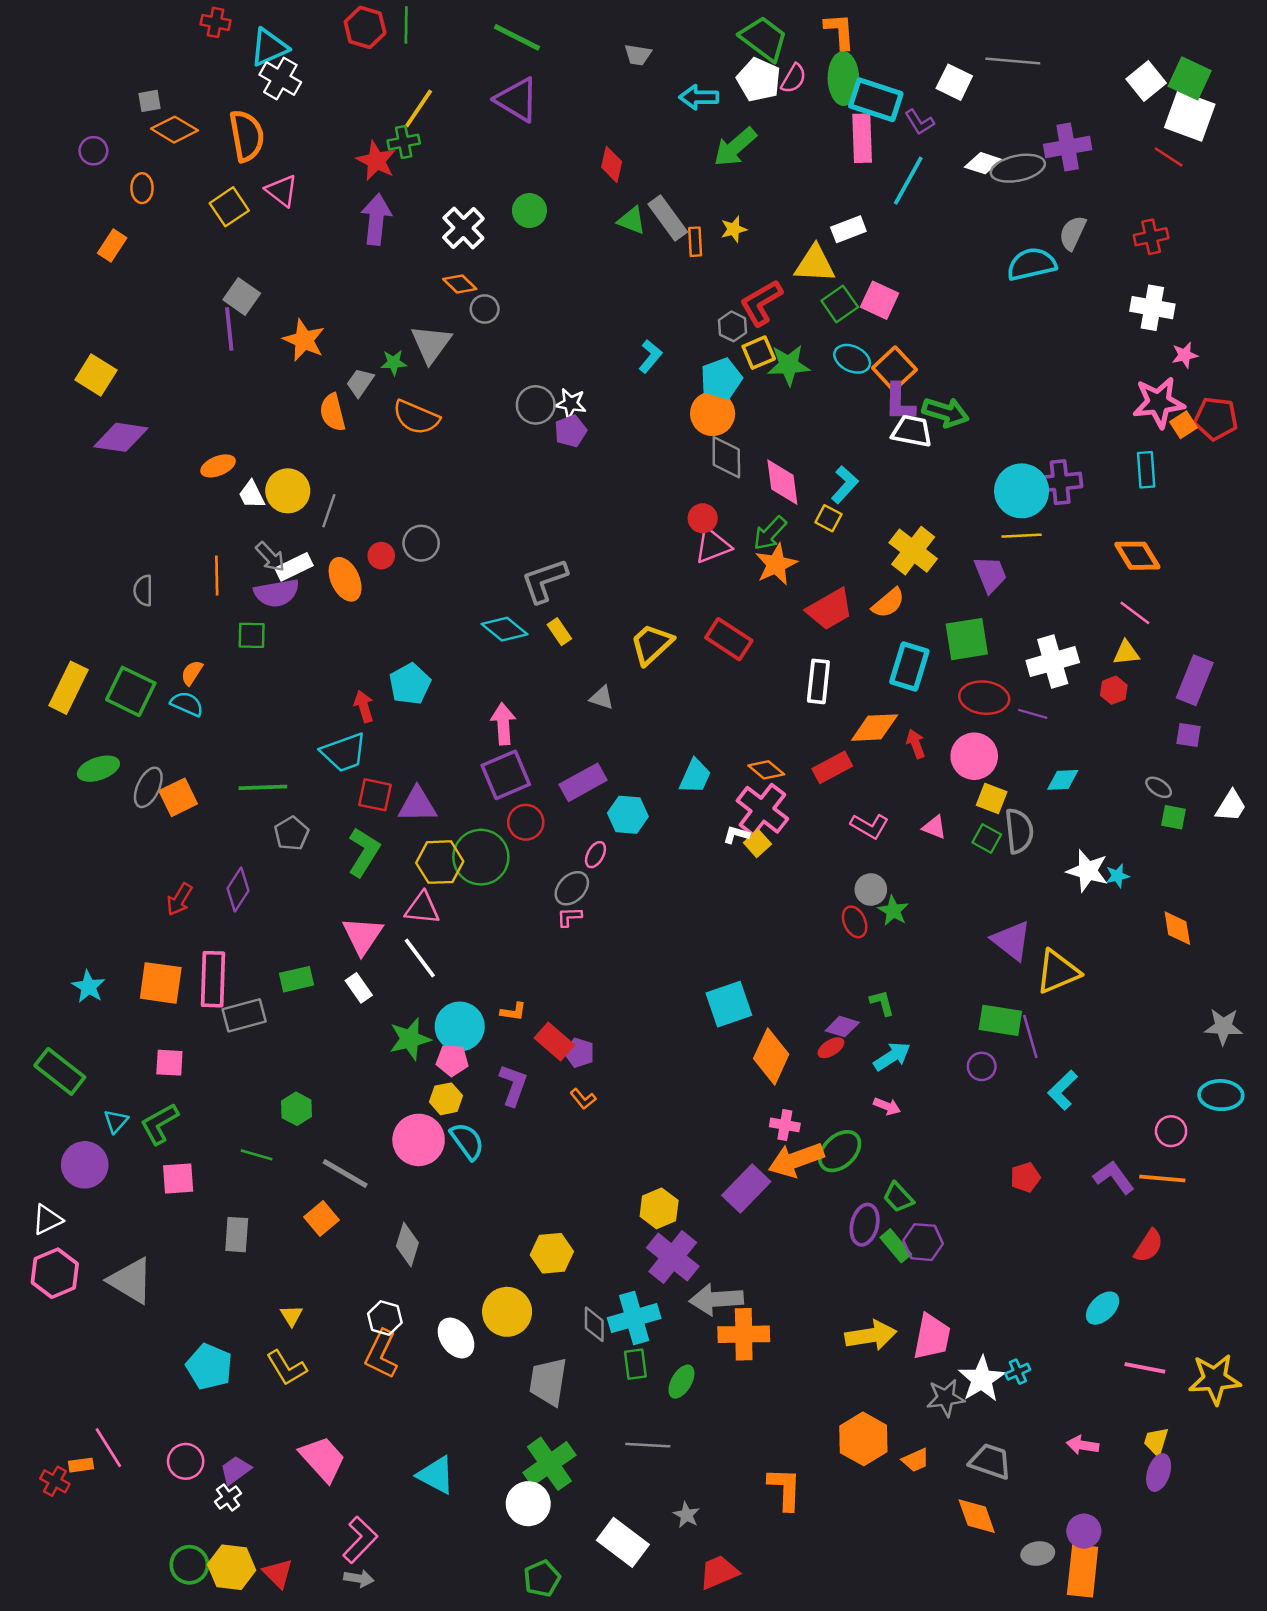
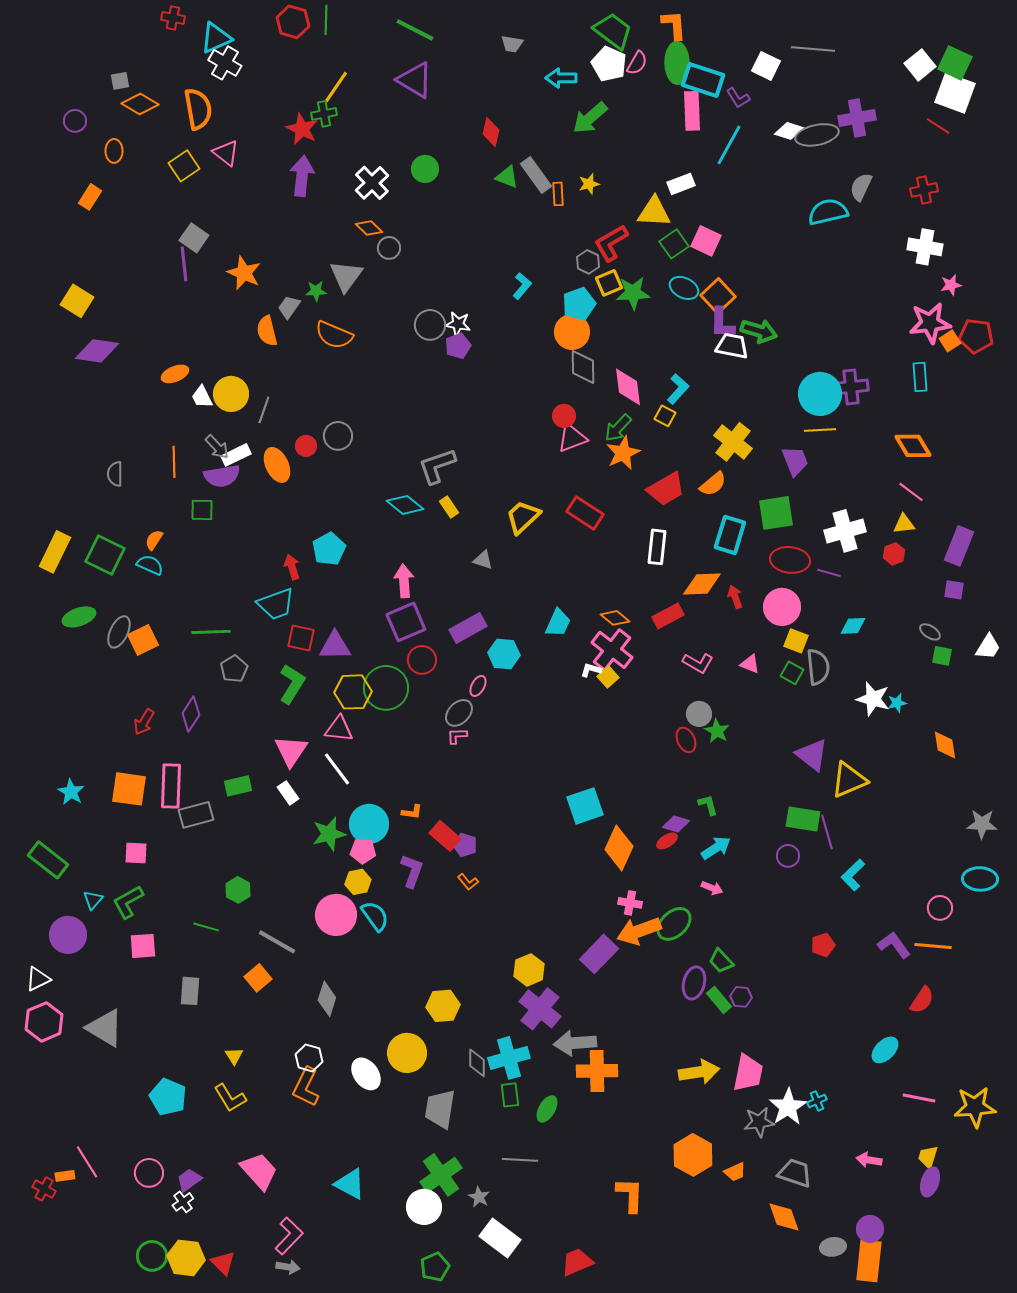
purple hexagon: (923, 1242) -> (741, 997), size x0.7
gray star: (686, 1515) -> (479, 1197), moved

